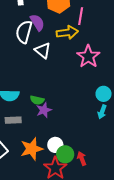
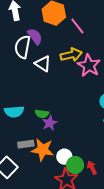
pink line: (81, 16) -> (77, 26), turned -42
yellow arrow: (67, 33) -> (71, 55), moved
gray rectangle: (13, 120) -> (26, 144), moved
orange star: (32, 149) -> (43, 150), moved, turned 30

